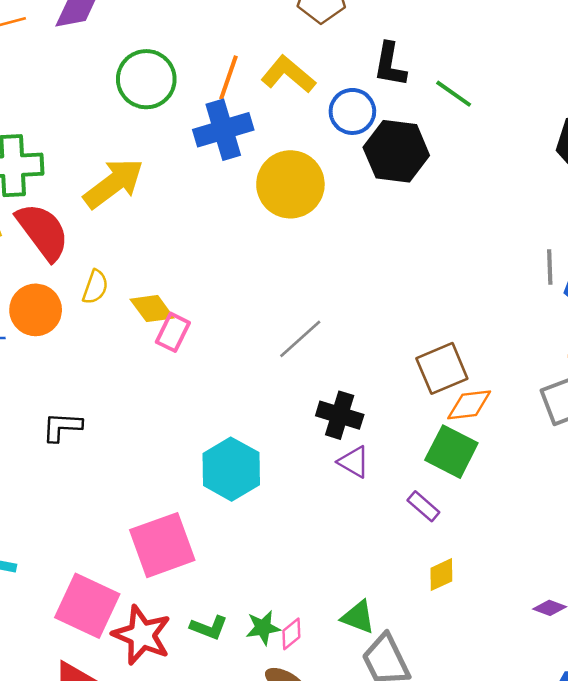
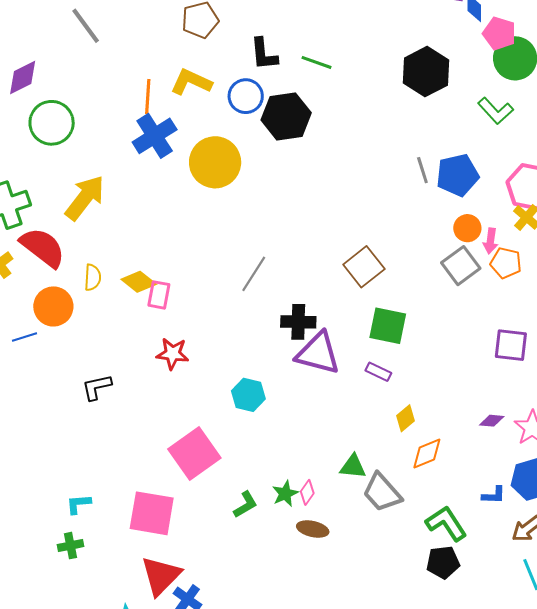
green circle: (146, 79) -> (52, 123), moved
orange diamond: (469, 405) -> (427, 454), moved
purple triangle: (354, 462) -> (318, 353), size x1.8
cyan hexagon: (231, 469) -> (248, 395), moved, size x0.7
green L-shape: (209, 628) -> (245, 505), turned -36
red star: (142, 635) -> (173, 354), moved, size x0.7

